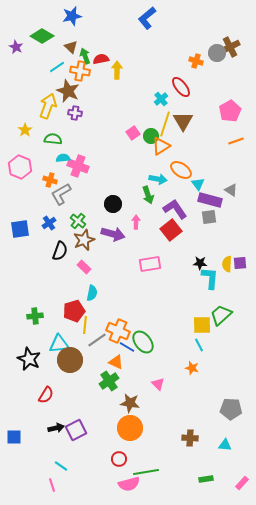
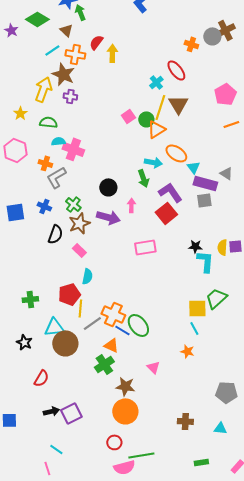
green arrow: (85, 56) -> (80, 12), moved
red semicircle: (101, 59) -> (96, 42), turned -42
blue cross: (49, 223) -> (44, 206), turned -32
black star: (29, 359) -> (24, 342), size x0.7

